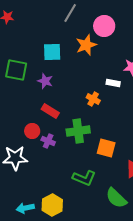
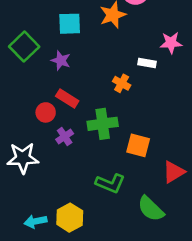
green square: (16, 70) -> (24, 47), turned 35
red circle: (32, 131) -> (46, 112), moved
purple cross: (48, 141) -> (65, 137), turned 32

